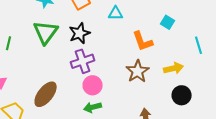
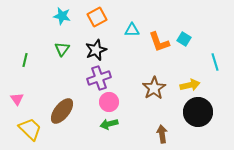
green triangle: (46, 32) -> (62, 49), size x0.6
orange L-shape: (143, 41) -> (159, 42), moved
black circle: (182, 95) -> (198, 112), size x1.5

